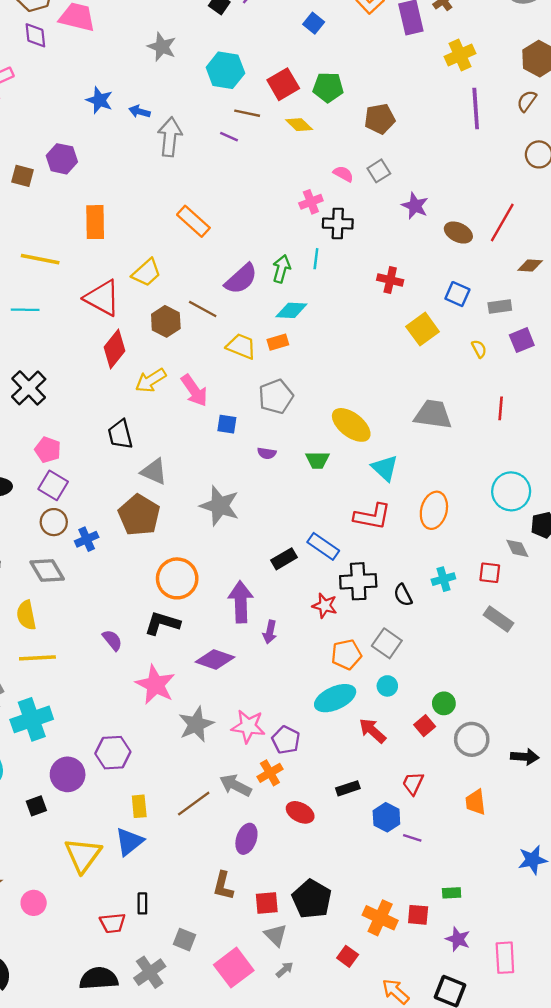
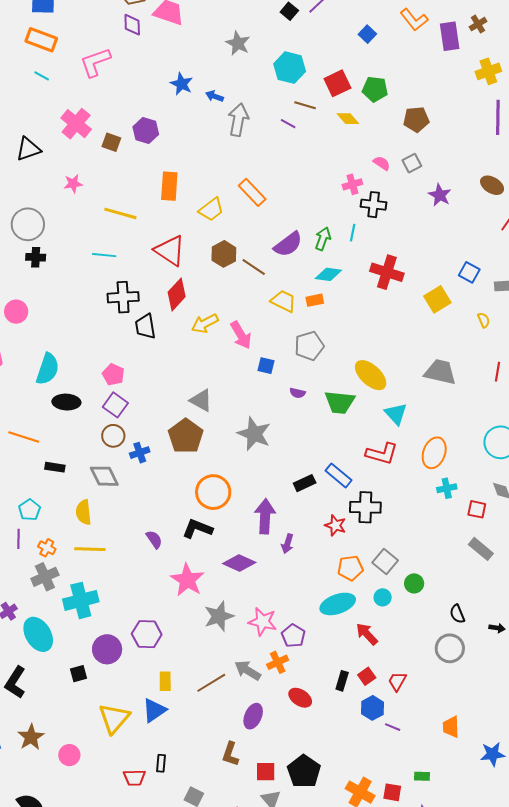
brown ellipse: (458, 233) -> (492, 185), moved
yellow trapezoid: (146, 273) -> (211, 209), moved
red cross: (390, 280) -> (387, 272), moved, size x1.5
brown hexagon: (166, 321) -> (224, 254), moved
black cross: (29, 388) -> (123, 297), moved, turned 36
black trapezoid: (120, 434) -> (145, 326), moved
green trapezoid: (318, 460) -> (340, 402), size x1.5
cyan cross: (443, 579) -> (447, 488), moved
black semicircle: (403, 595) -> (457, 614), moved
green circle: (444, 703) -> (414, 583), moved
red square: (425, 726) -> (367, 676), moved
black arrow: (525, 757) -> (497, 628), moved, size x0.7
black rectangle: (348, 788) -> (342, 681), turned -60
orange trapezoid: (475, 802) -> (451, 727), moved

